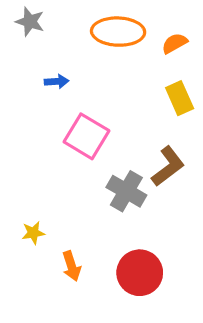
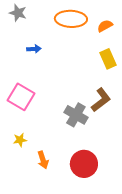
pink square: (86, 136) -> (21, 97), moved

